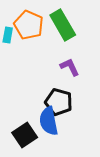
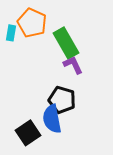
green rectangle: (63, 25) -> (66, 43), moved

